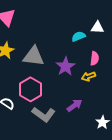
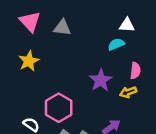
white triangle: (98, 27) -> (127, 25), moved
gray triangle: (34, 56) -> (62, 28), moved, size x0.7

